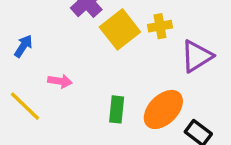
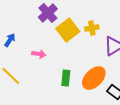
pink arrow: (60, 81) -> (39, 54), moved

